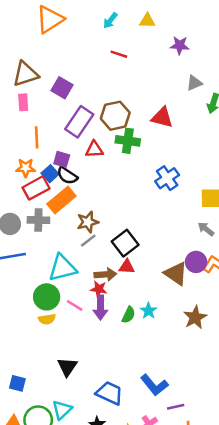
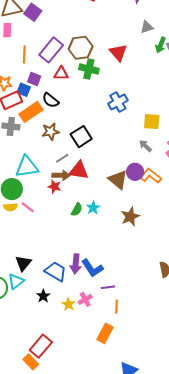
purple square: (62, 88) -> (33, 12), moved
red triangle: (162, 117) -> (118, 53), turned 30
orange line: (37, 137) -> (24, 55), moved
blue square: (50, 174) -> (24, 90), turned -32
black semicircle: (67, 176) -> (51, 100), moved
gray line: (88, 241) -> (62, 158), moved
black square: (125, 243) -> (81, 137), moved
red triangle: (127, 267) -> (79, 171), size x1.5
pink line: (75, 305) -> (28, 207), moved
purple arrow: (100, 308) -> (76, 264), moved
black triangle: (67, 367) -> (23, 263), moved

